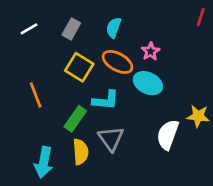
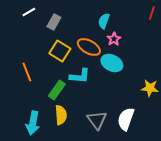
cyan semicircle: (114, 28) -> (104, 21), moved
white line: (29, 29) -> (29, 12), moved
white semicircle: (168, 135) -> (126, 119), moved
gray triangle: (111, 139) -> (97, 120), moved

